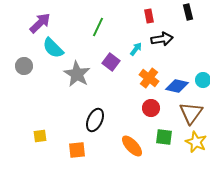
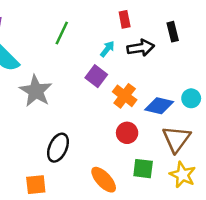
black rectangle: (188, 12) -> (173, 32), moved
cyan arrow: (136, 49) -> (107, 49), moved
purple square: (111, 62) -> (96, 76), moved

